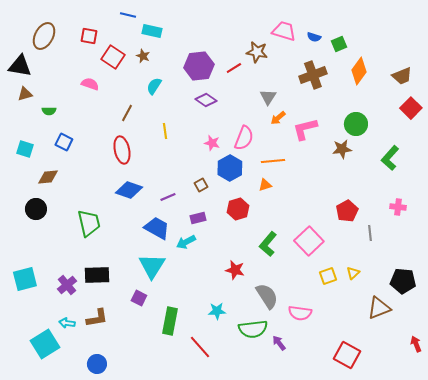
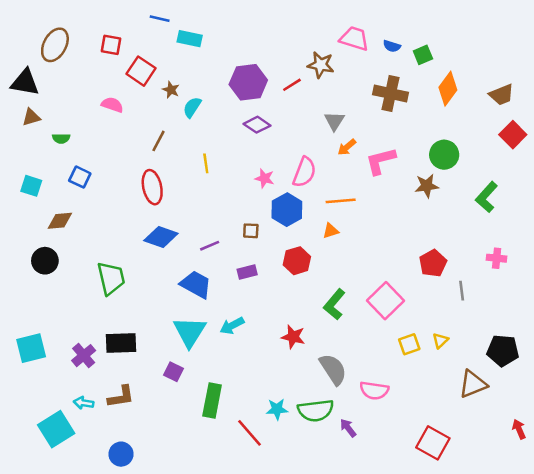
brown star: (143, 56) -> (171, 90), moved
brown cross: (313, 75) -> (390, 94), turned 32
brown square: (201, 185) -> (251, 231), turned 32
cyan arrow: (186, 242) -> (232, 326), moved
cyan star: (217, 311) -> (277, 409), moved

